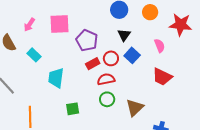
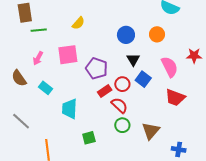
red star: (181, 25) -> (194, 56), moved, size x0.7
pink semicircle: (160, 46) -> (170, 67), size x1.5
red semicircle: (106, 79) -> (119, 105), turned 60

